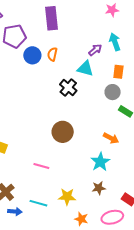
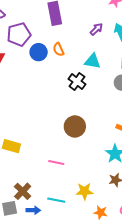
purple arrow: (95, 50) -> (96, 29), moved
orange semicircle: (52, 54) -> (58, 49), turned -32

